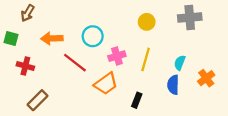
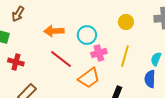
cyan circle: (93, 36) -> (87, 35), moved
orange arrow: (52, 38) -> (54, 31), moved

